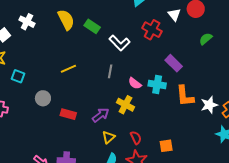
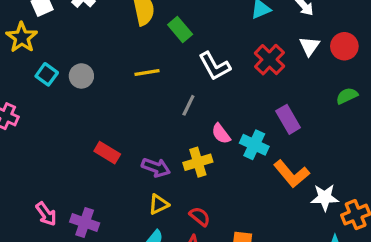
yellow line: (68, 69) -> (147, 72), moved
orange L-shape: (185, 96) -> (292, 174), turned -50
gray circle: (43, 98) -> (81, 76), moved
yellow cross: (125, 105) -> (198, 162), turned 30
purple arrow: (101, 115) -> (156, 167), turned 42
red semicircle: (136, 138) -> (200, 216), turned -40

